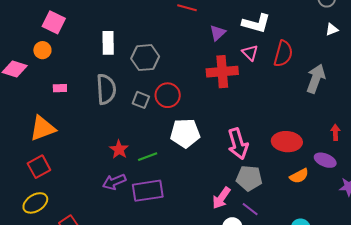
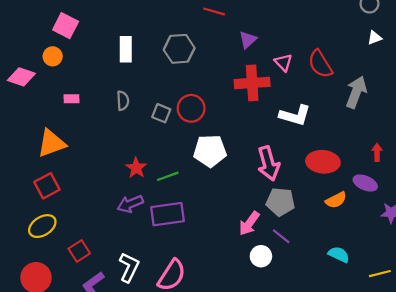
white L-shape: (256, 23) -> (295, 115), moved
red semicircle: (283, 54) -> (320, 64), turned 132
gray hexagon: (145, 58) -> (179, 49), moved
gray semicircle: (106, 89) -> (123, 101), size x0.6

